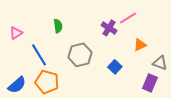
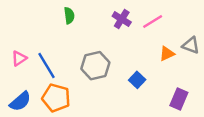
green semicircle: (58, 26) -> (69, 15), moved
purple cross: (109, 28) -> (122, 19), moved
pink triangle: (16, 33) -> (19, 58), moved
gray triangle: (160, 63) -> (191, 45), moved

